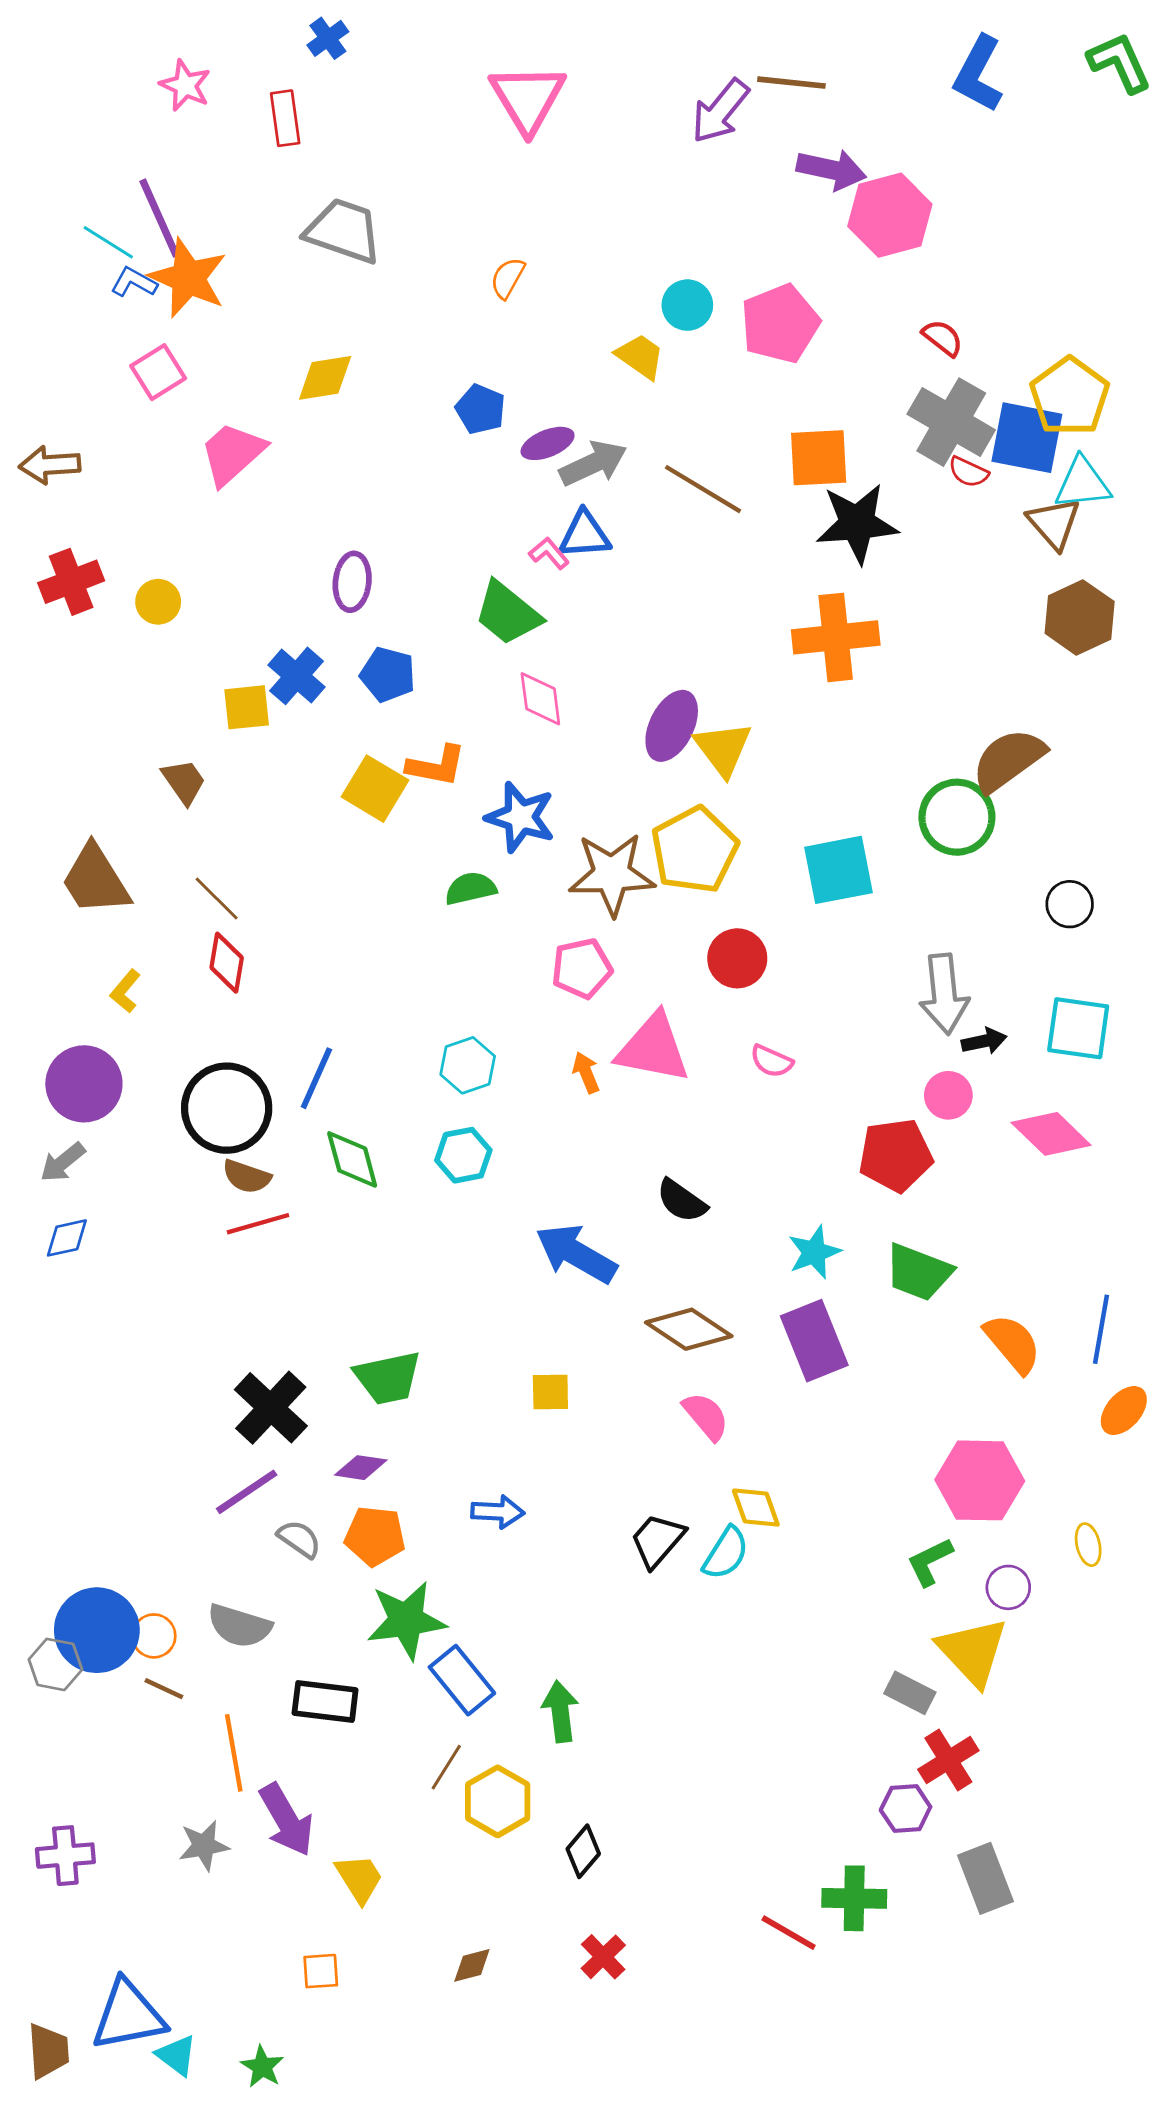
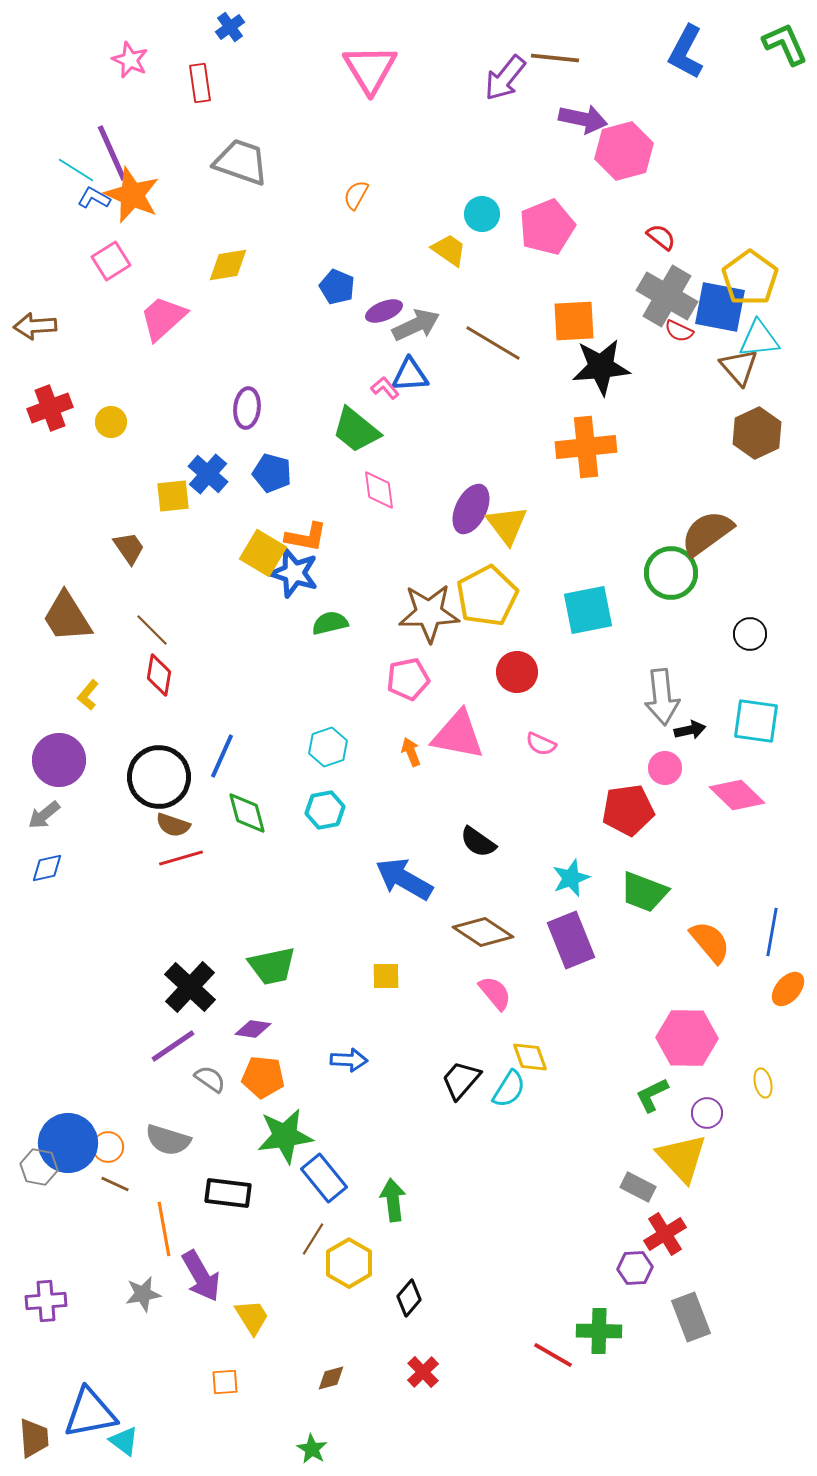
blue star: (520, 817) -> (294, 573), moved
green star: (262, 2067) -> (312, 1449), moved

